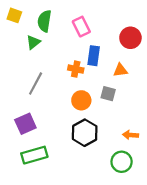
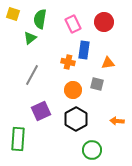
red circle: (130, 38) -> (104, 22), moved
purple square: (25, 124) -> (41, 111), moved
green rectangle: (34, 155) -> (18, 139), moved, turned -70
green circle: (122, 162) -> (92, 150), moved

